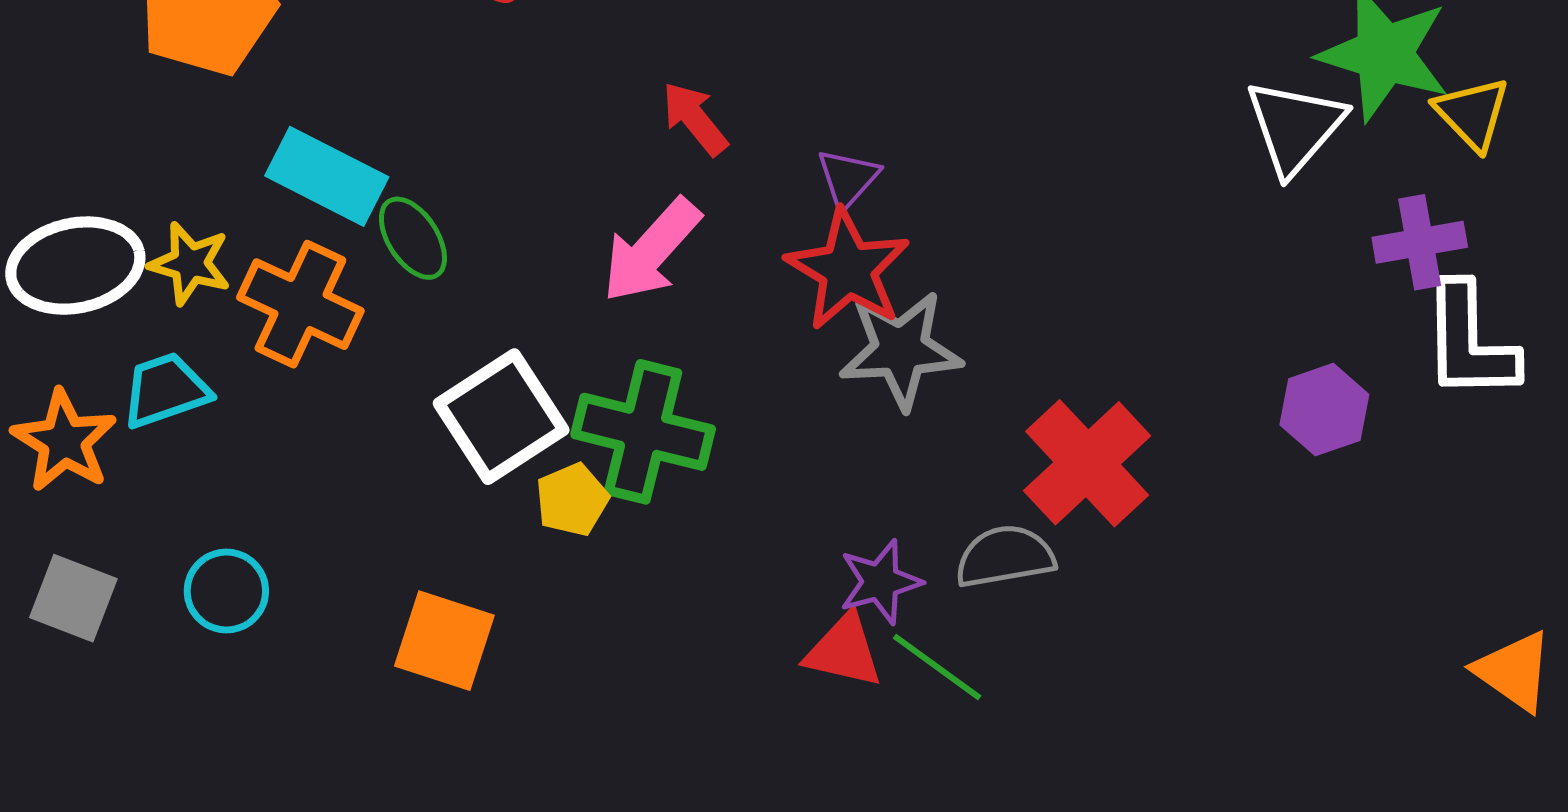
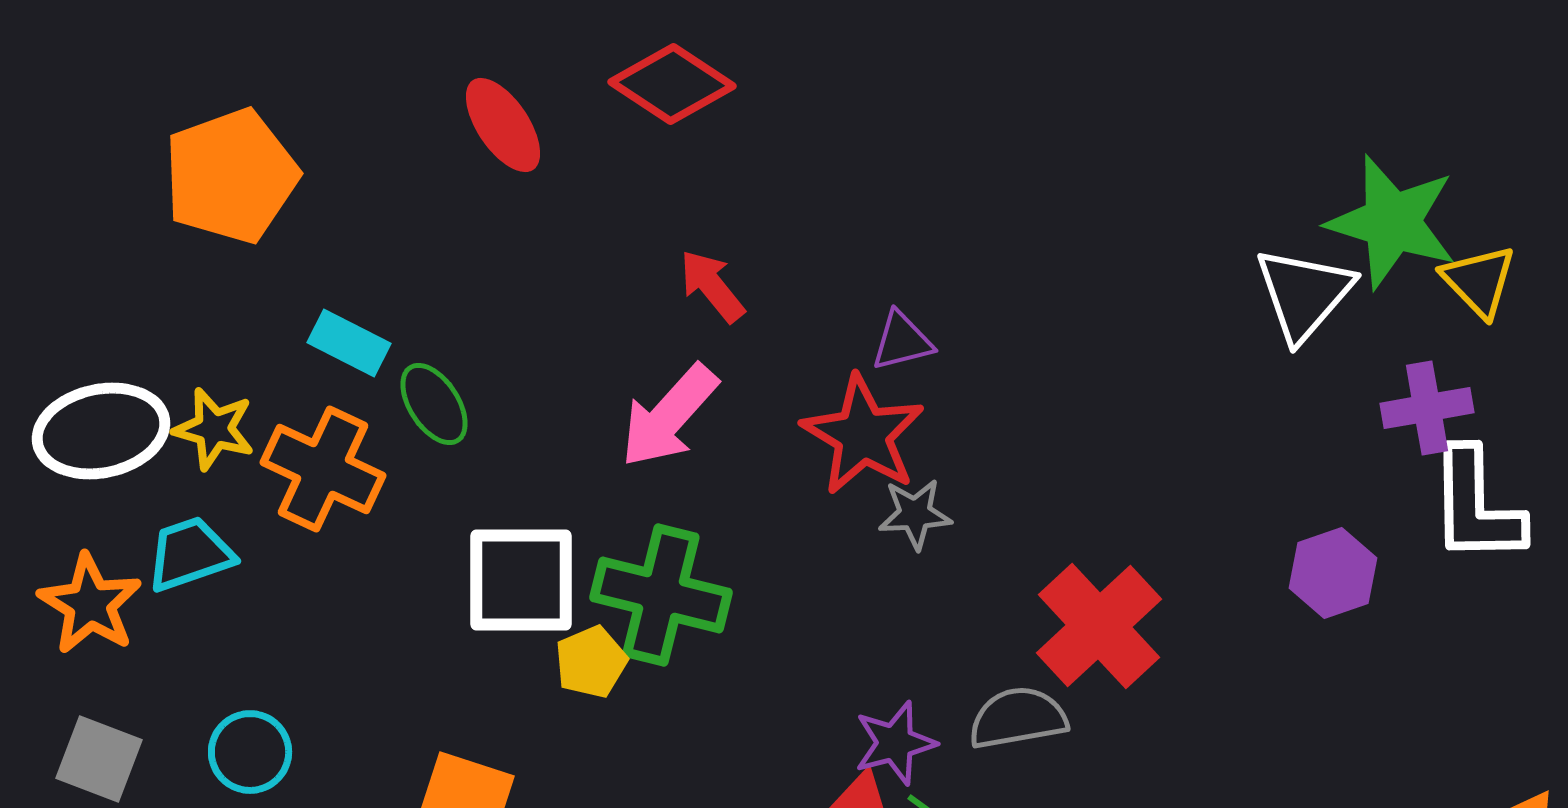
cyan rectangle: (327, 176) -> (349, 343), size x0.7
purple triangle: (848, 178) -> (902, 341), moved, turned 34
gray star: (901, 350) -> (915, 514), size x0.6
white square: (501, 417) -> (521, 580), turned 33

